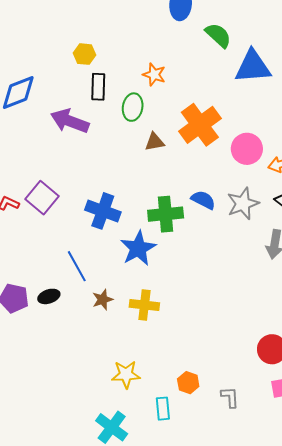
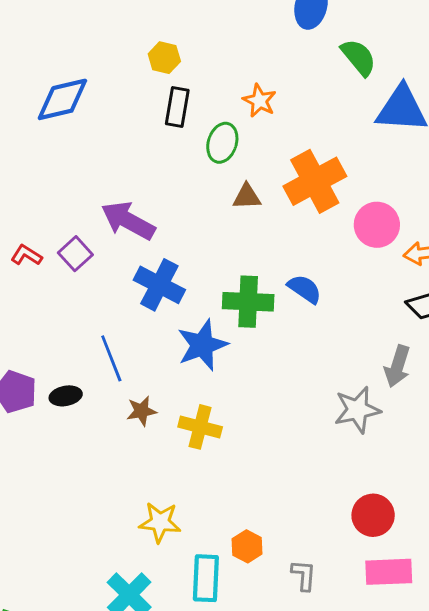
purple arrow: (70, 121) -> (128, 221), moved
purple square: (42, 198) -> (75, 254), size x0.7
gray star: (243, 204) -> (357, 410), moved
cyan rectangle: (163, 409) -> (206, 578), size x1.4

